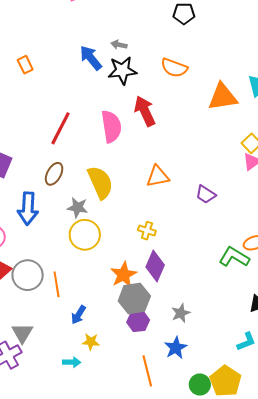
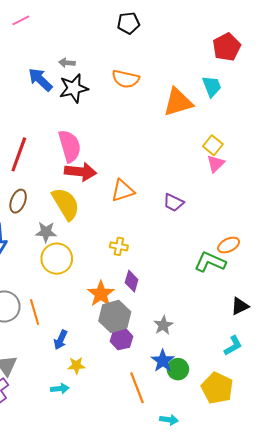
red arrow: (145, 111) -> (80, 172), moved, turned 128
purple diamond: (155, 266) -> (132, 281), size x0.7
green circle: (200, 384) -> (178, 369), moved

